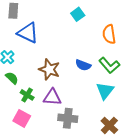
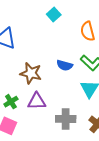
green cross: (27, 95) -> (11, 102), turned 32
gray cross: (68, 118) -> (66, 119), moved

